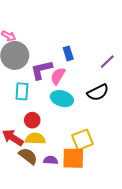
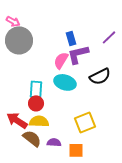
purple line: (107, 62) -> (109, 37), moved
purple L-shape: (41, 70) -> (78, 54), moved
cyan rectangle: (22, 91) -> (36, 89), moved
orange square: (73, 158) -> (76, 150), moved, size x0.7

